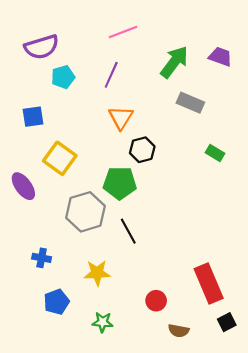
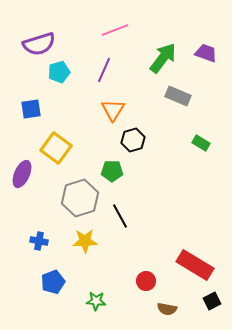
green pentagon: (120, 183) -> (112, 171), size x0.7
purple ellipse: (23, 186) -> (22, 174), turned 60
yellow star: (97, 273) -> (85, 241), moved
red rectangle: (209, 284) -> (195, 265), turned -36

